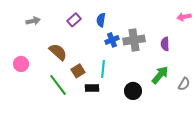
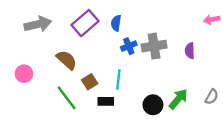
purple rectangle: (74, 20) -> (85, 23), size x1.6
gray arrow: (33, 21) -> (38, 24), size x1.6
green arrow: (160, 75) -> (178, 99), moved

